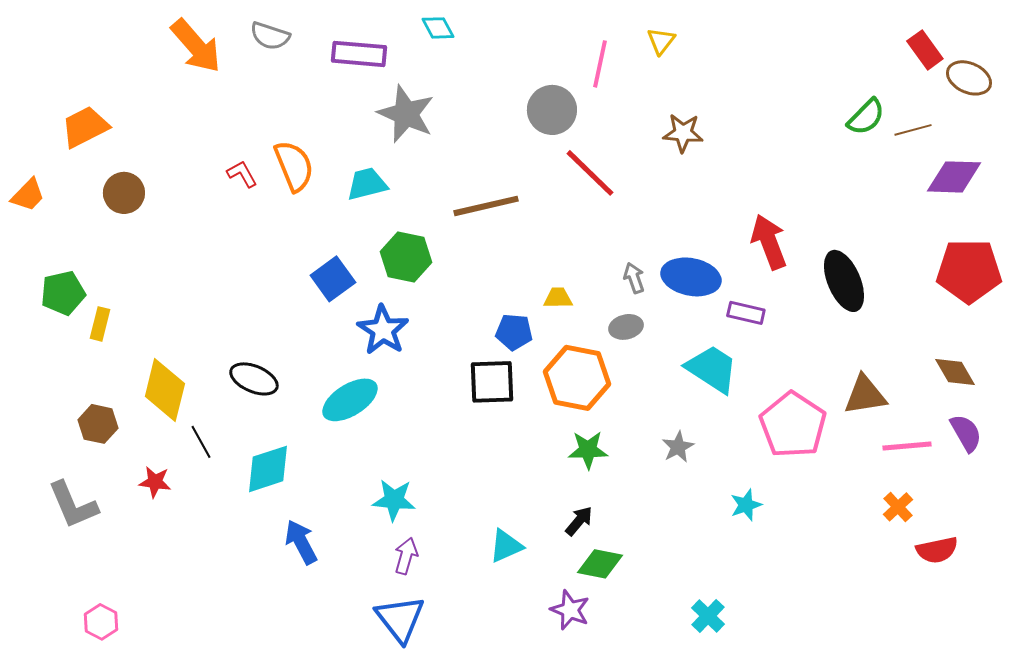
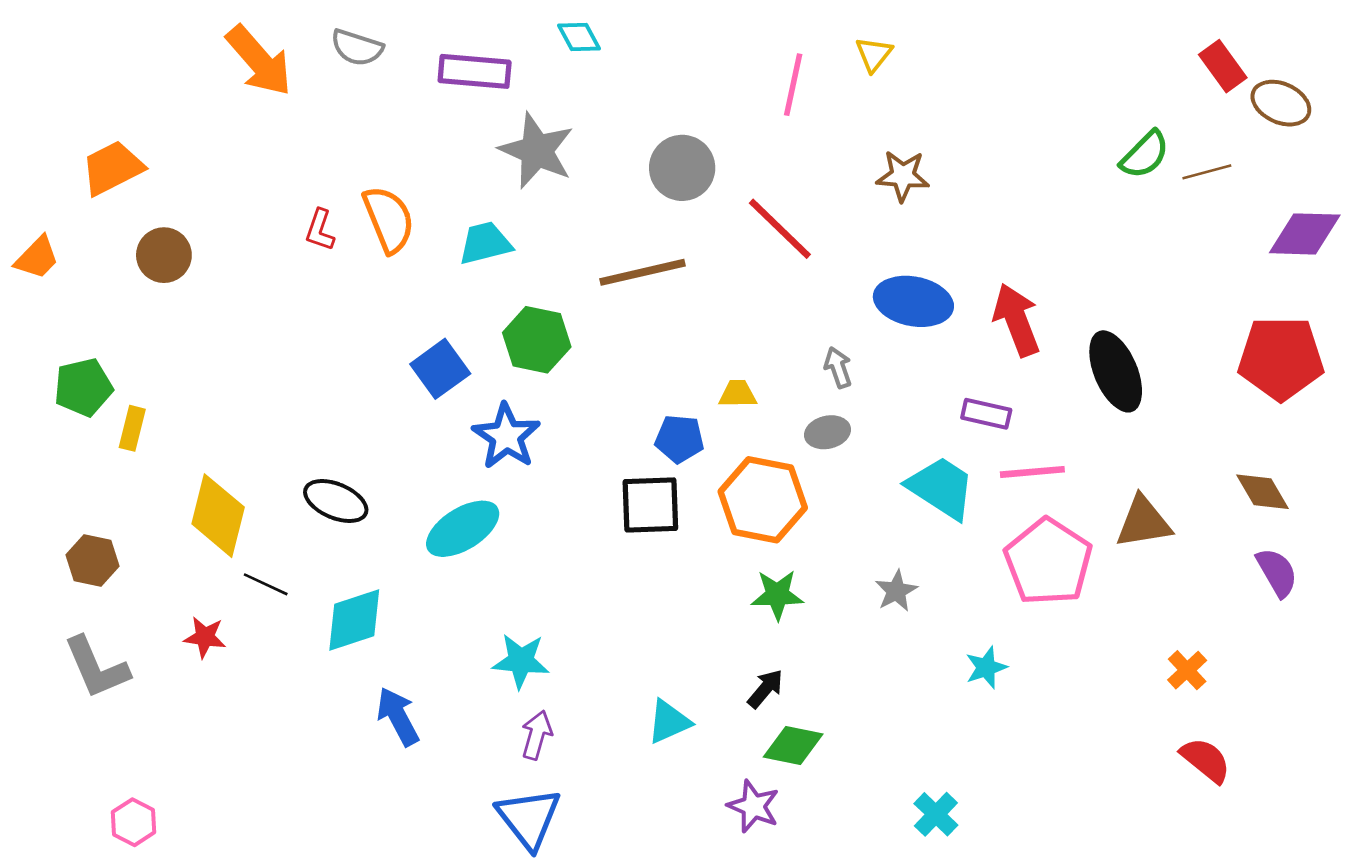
gray circle: (552, 110) -> (682, 168), moved
red L-shape: (242, 174) -> (320, 230), turned -132
purple diamond: (954, 177) -> (1305, 234), moved
blue ellipse: (691, 277) -> (913, 301), moved
brown hexagon: (98, 424) -> (93, 560), moved
black line: (201, 442) -> (266, 584), turned -36
pink line: (907, 446) -> (1032, 472), moved
red semicircle: (937, 550) -> (1206, 760), moved, turned -129

